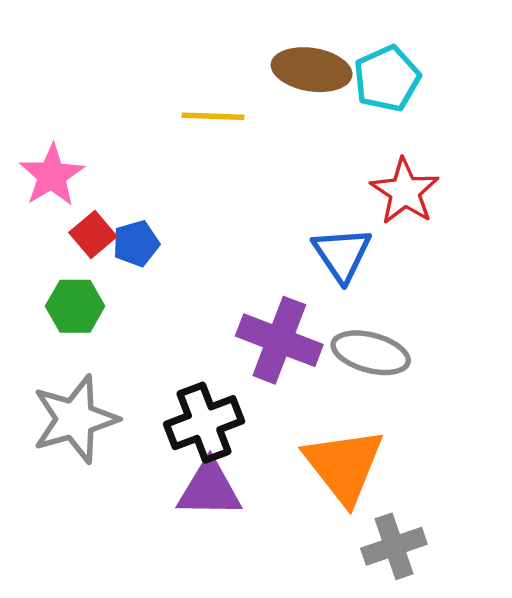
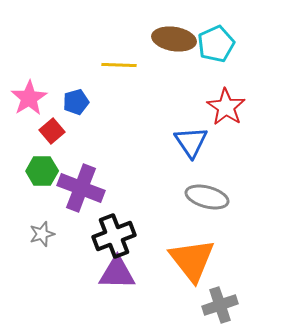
blue pentagon: (136, 243) -> (76, 102), moved
purple cross: (279, 340) -> (81, 188), moved
gray star: (75, 419) -> (42, 234), size x0.5

